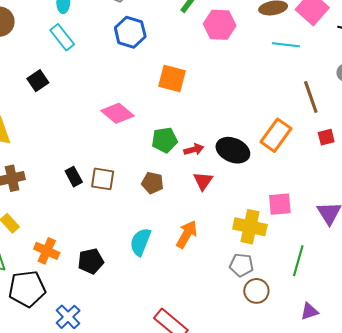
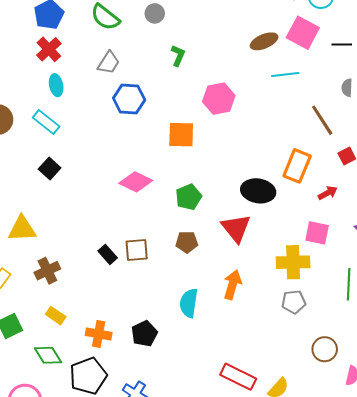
pink hexagon: (220, 25) -> (219, 99), moved
cyan rectangle: (62, 37) -> (46, 122), moved
red arrow: (194, 150) -> (328, 193), moved
red triangle: (203, 181) -> (236, 228), size x1.5
pink square: (280, 204) -> (317, 233), turned 30
brown circle: (256, 291) -> (325, 349), moved

